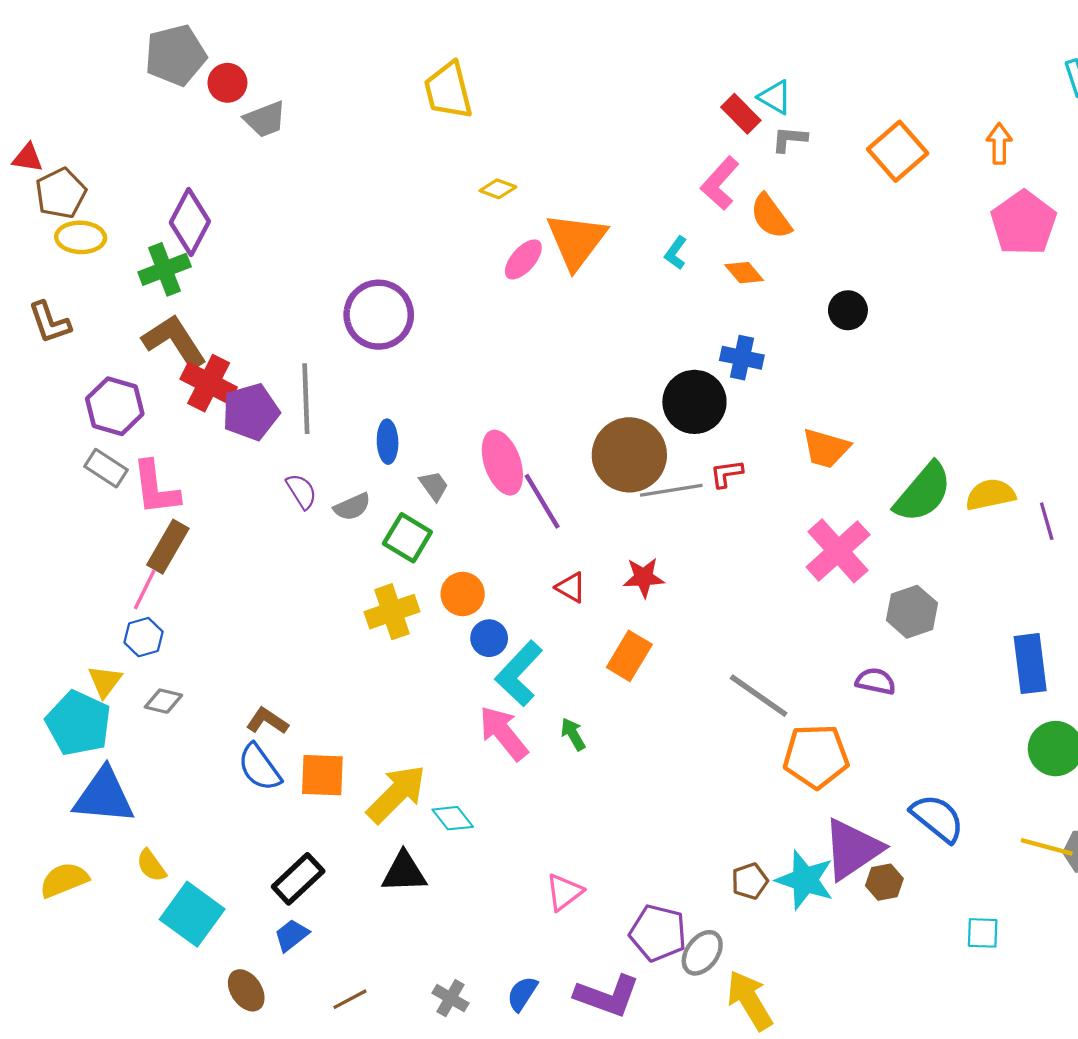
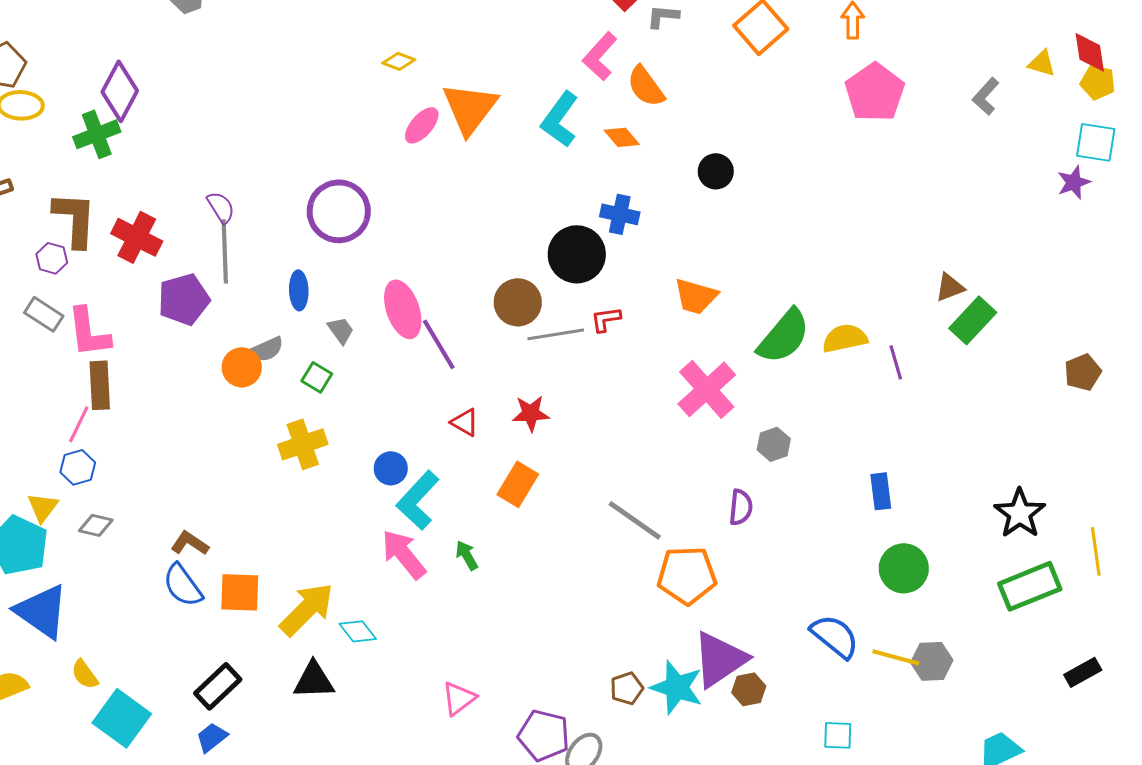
cyan L-shape: (676, 253) -> (560, 119), size x1.8
purple circle: (379, 315) -> (339, 211), moved
brown L-shape: (174, 341) -> (75, 219), moved, turned 36
purple hexagon: (115, 406) -> (52, 258), size x0.6
purple pentagon: (251, 412) -> (184, 299), moved
brown circle: (629, 455) -> (518, 302), size x0.7
purple semicircle: (301, 491) -> (221, 207), moved
green square: (407, 538) -> (317, 377), size x0.7
brown rectangle: (168, 547) -> (100, 385), turned -33
orange circle: (463, 594) -> (242, 367), moved
gray hexagon: (912, 612) -> (774, 444), size x0.7
blue rectangle: (1030, 664) -> (881, 491), size x0.7
purple semicircle: (876, 681) -> (741, 507), turned 84
blue triangle: (104, 796) -> (42, 611), turned 30
blue semicircle: (937, 818) -> (835, 636), moved

